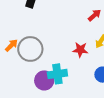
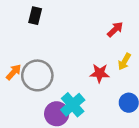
cyan cross: (57, 74) -> (73, 105), turned -30

